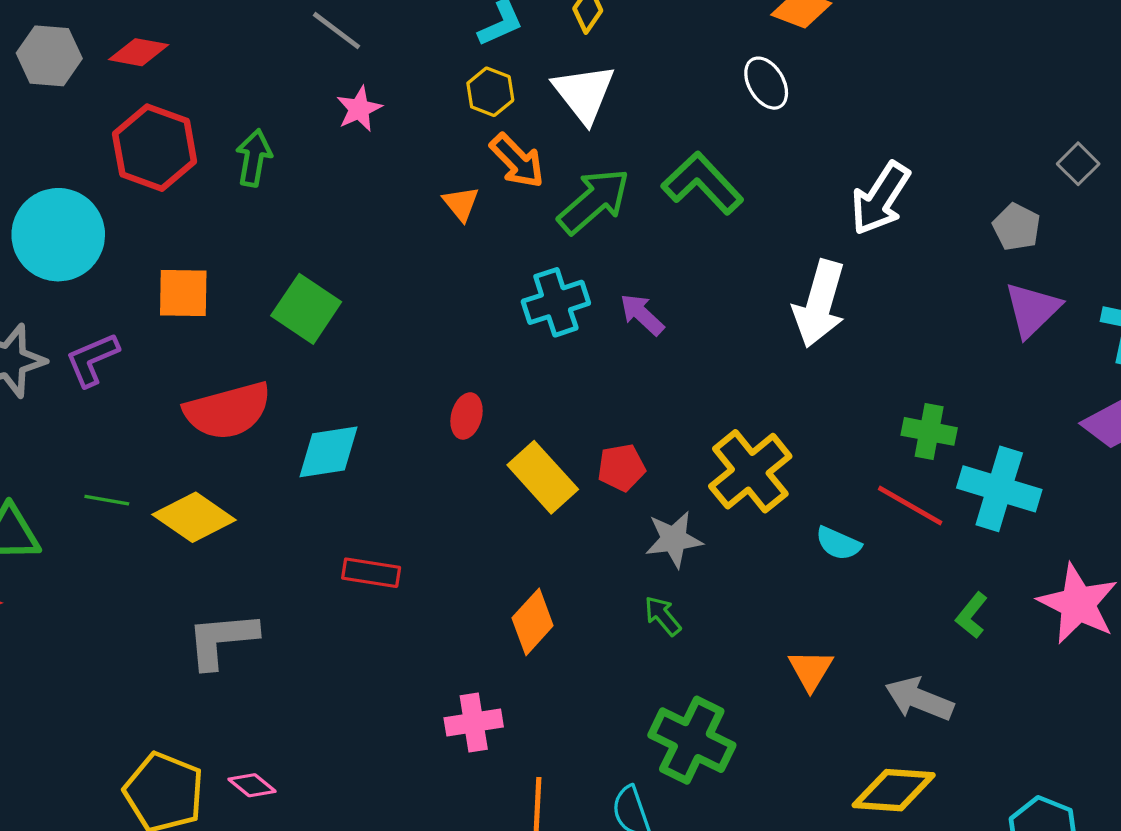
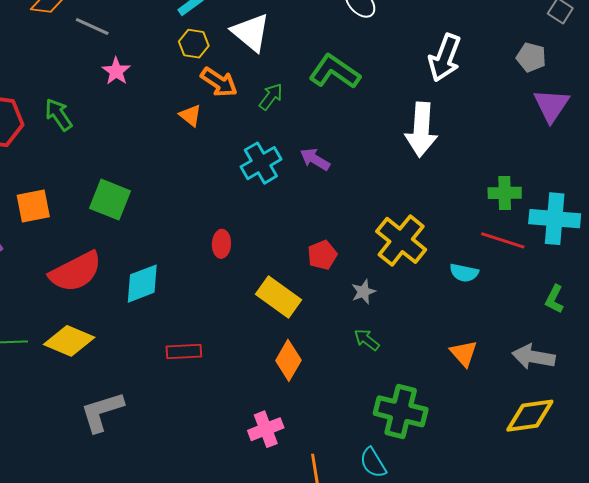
green arrow: (254, 158) -> (59, 115), turned -32
green arrow: (594, 201) -> (271, 97), size x0.6
yellow rectangle: (543, 477) -> (279, 297), moved
gray star: (674, 539) -> (363, 292), size x0.7

